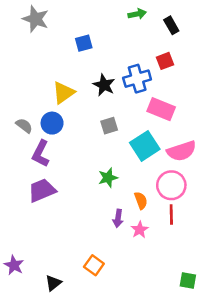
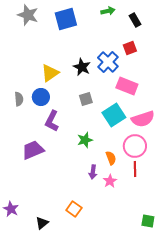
blue square: (84, 43) -> (66, 19), moved, size x1.6
blue cross: (137, 79) -> (108, 62), turned -30
gray semicircle: (24, 126) -> (19, 99), turned 48
purple L-shape: (41, 154) -> (52, 121), moved

